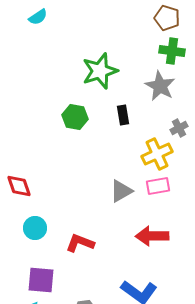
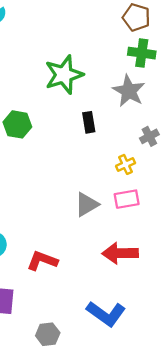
green hexagon: (75, 117) -> (17, 124), moved
yellow cross: (157, 154) -> (126, 164), size x0.6

